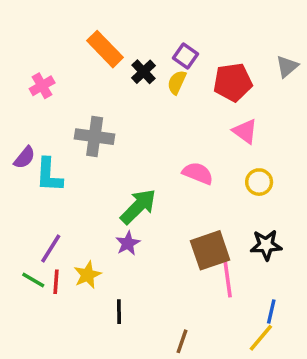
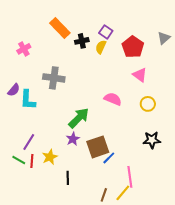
black cross: (144, 72) -> (82, 41), turned 32
red pentagon: (233, 82) -> (133, 47), turned -30
brown square: (210, 250) -> (98, 147), moved
pink line: (228, 278) -> (130, 177), moved
blue line: (271, 312) -> (109, 158), moved, turned 32
yellow line: (261, 338) -> (123, 193), moved

